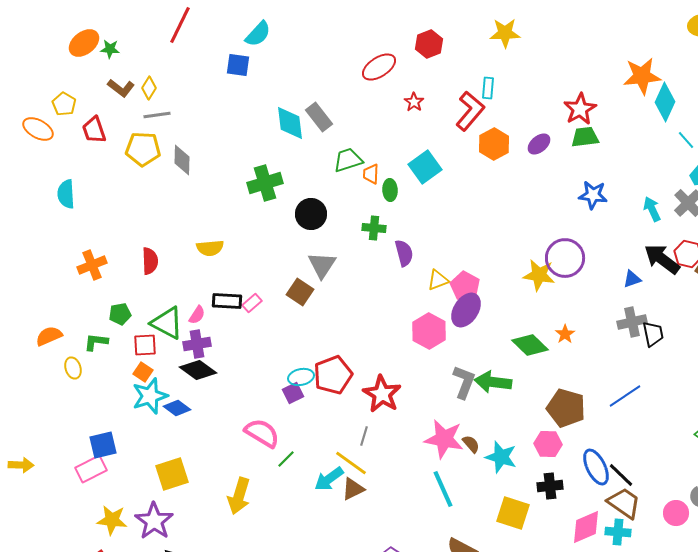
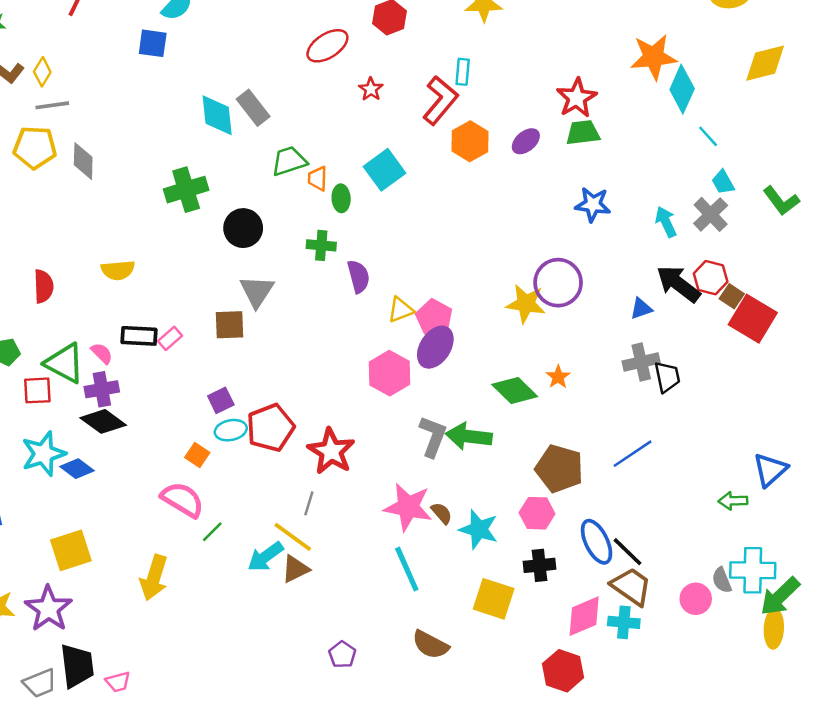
brown square: (300, 292) -> (230, 325), turned -36
pink semicircle: (197, 315) -> (102, 353), turned -78
orange square: (143, 372) -> (197, 455), moved
purple square: (293, 393) -> (221, 400), moved

